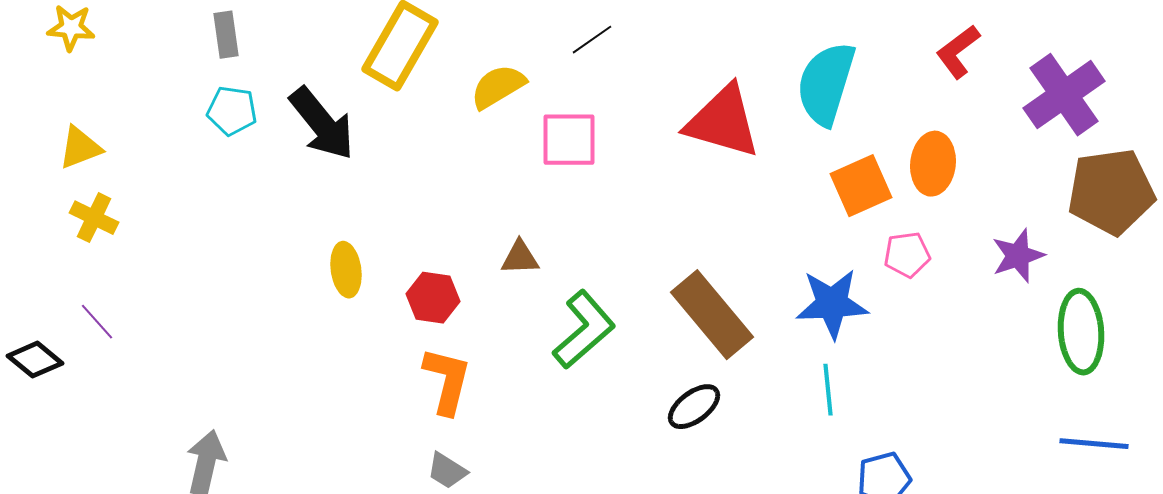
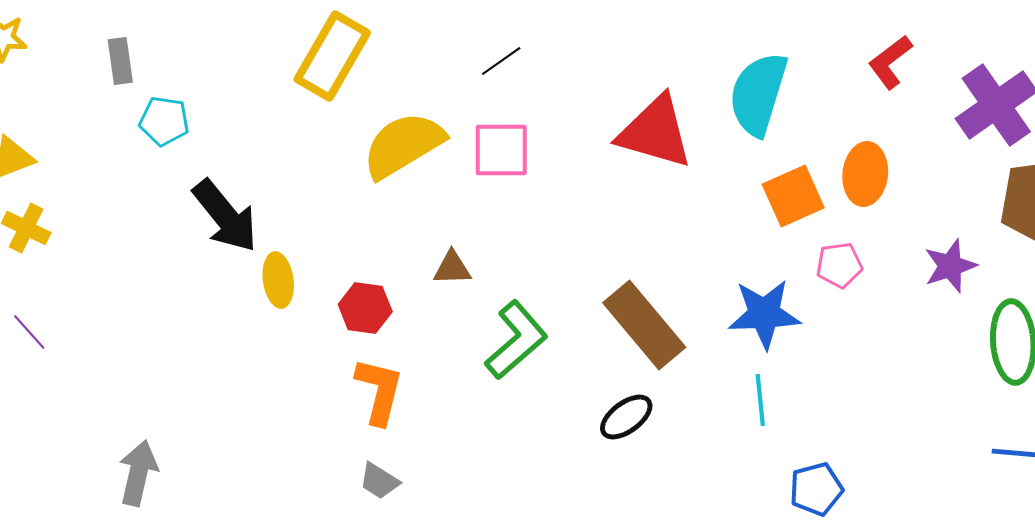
gray rectangle: (226, 35) -> (120, 61), moved
black line: (592, 40) -> (501, 61), moved
yellow semicircle: (498, 87) -> (403, 145), moved, size x1.5
black arrow: (322, 124) -> (225, 216), moved

